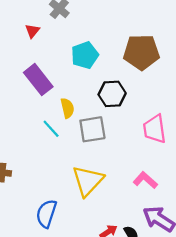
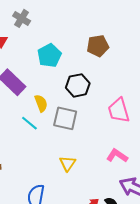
brown pentagon: (141, 52) -> (98, 46), size x0.7
gray square: (92, 129) -> (65, 118), turned 30
yellow triangle: (88, 181) -> (68, 163), size x0.6

